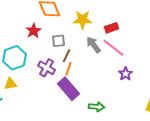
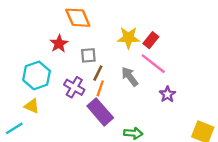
yellow star: (82, 20) -> (128, 38), moved
red rectangle: (112, 28) -> (151, 40), turned -32
gray arrow: (94, 45) -> (130, 77), moved
yellow triangle: (10, 84) -> (32, 106), turned 32

